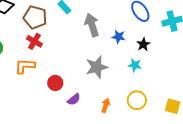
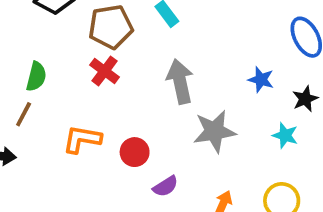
brown pentagon: (35, 17) -> (111, 27), turned -30
gray arrow: (92, 25) -> (180, 81), moved
orange L-shape: (25, 66) -> (82, 139), moved

